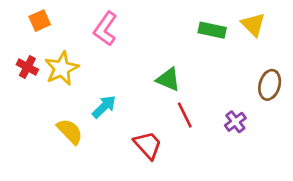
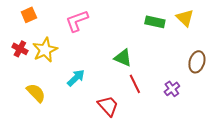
pink L-shape: (105, 29) -> (77, 21), turned 35
yellow semicircle: (70, 131) -> (36, 93), moved

